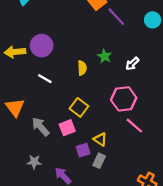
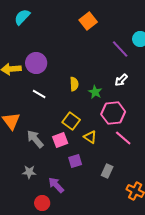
purple line: (116, 17) -> (120, 49), moved
green star: (105, 56) -> (95, 92), moved
yellow triangle: (100, 139) -> (90, 137), moved
gray rectangle: (99, 161) -> (107, 171), moved

